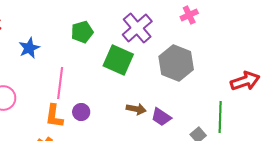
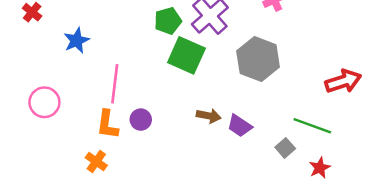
green pentagon: (82, 32) -> (168, 21), moved
green line: (220, 117) -> (312, 126), turned -72

